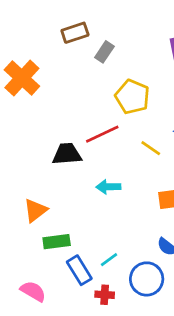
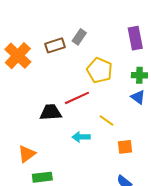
brown rectangle: (75, 33) -> (55, 45), moved
yellow line: (151, 148) -> (107, 121), moved

